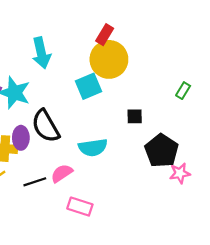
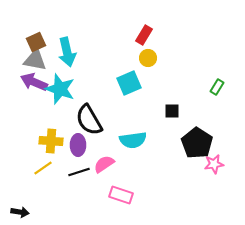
cyan arrow: (41, 53) -> (67, 52), moved
yellow circle: (109, 59) -> (148, 58), size x0.5
purple ellipse: (21, 138) -> (78, 145), moved

